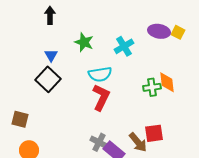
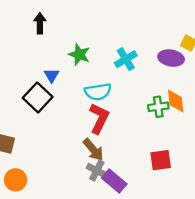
purple ellipse: (159, 31) -> (171, 58), moved
blue triangle: (51, 55) -> (52, 75), moved
brown arrow: (138, 142) -> (93, 150), moved

